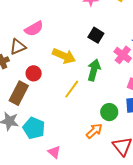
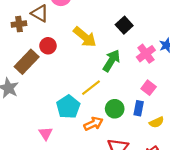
brown triangle: (18, 47) -> (40, 13), turned 36
yellow line: (72, 89) -> (91, 88), moved
cyan pentagon: (34, 128) -> (68, 107), moved

